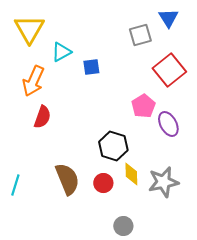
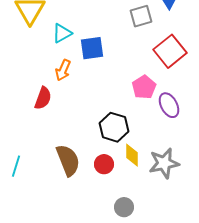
blue square: (91, 67) -> (92, 48), size x1.4
orange arrow: (33, 81) -> (63, 70), moved, size x0.7

